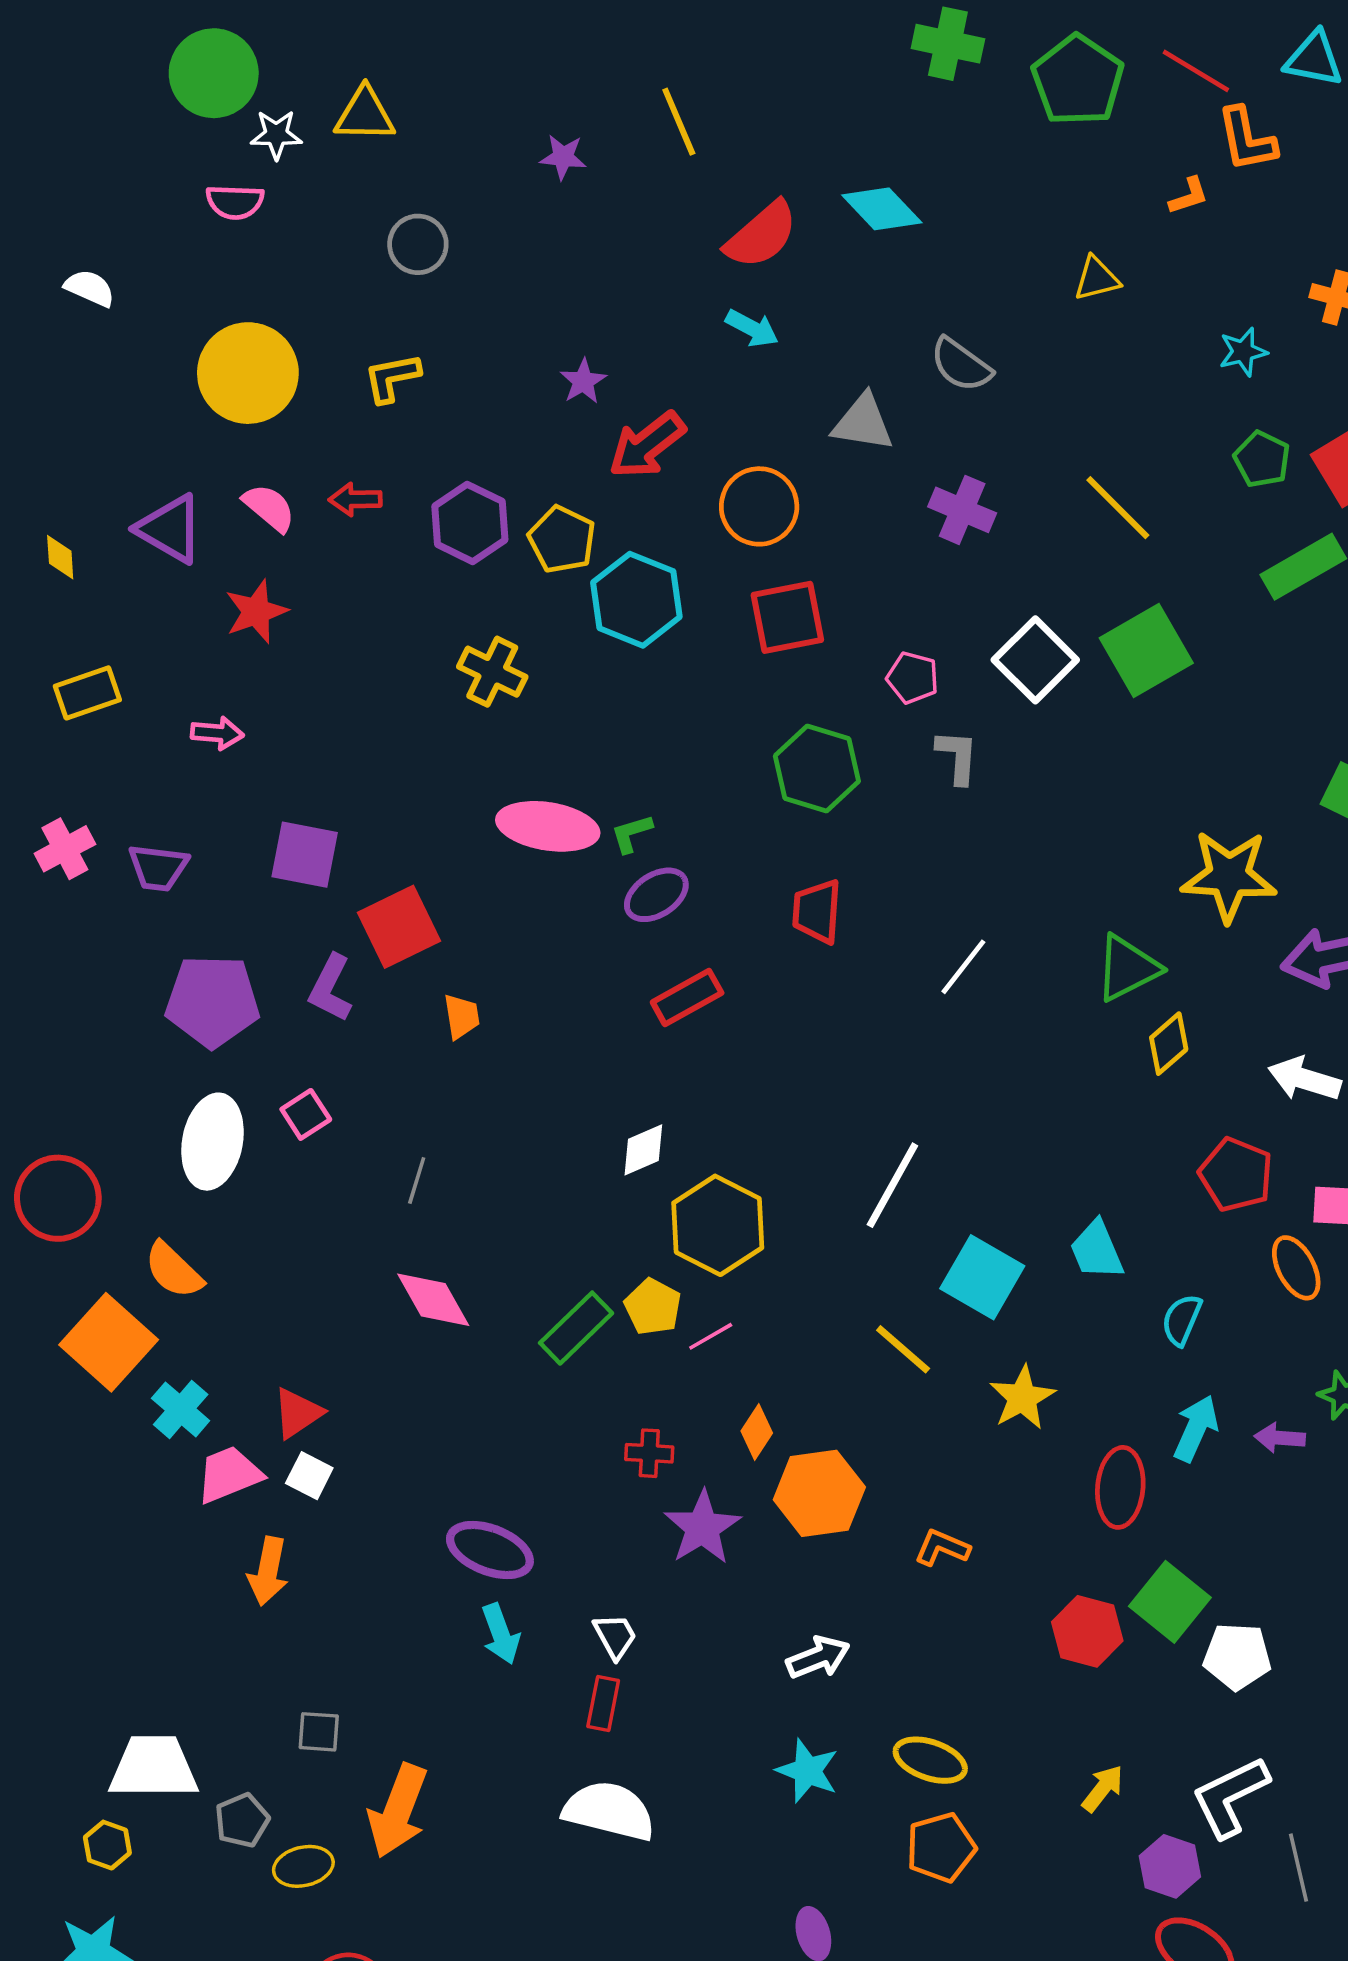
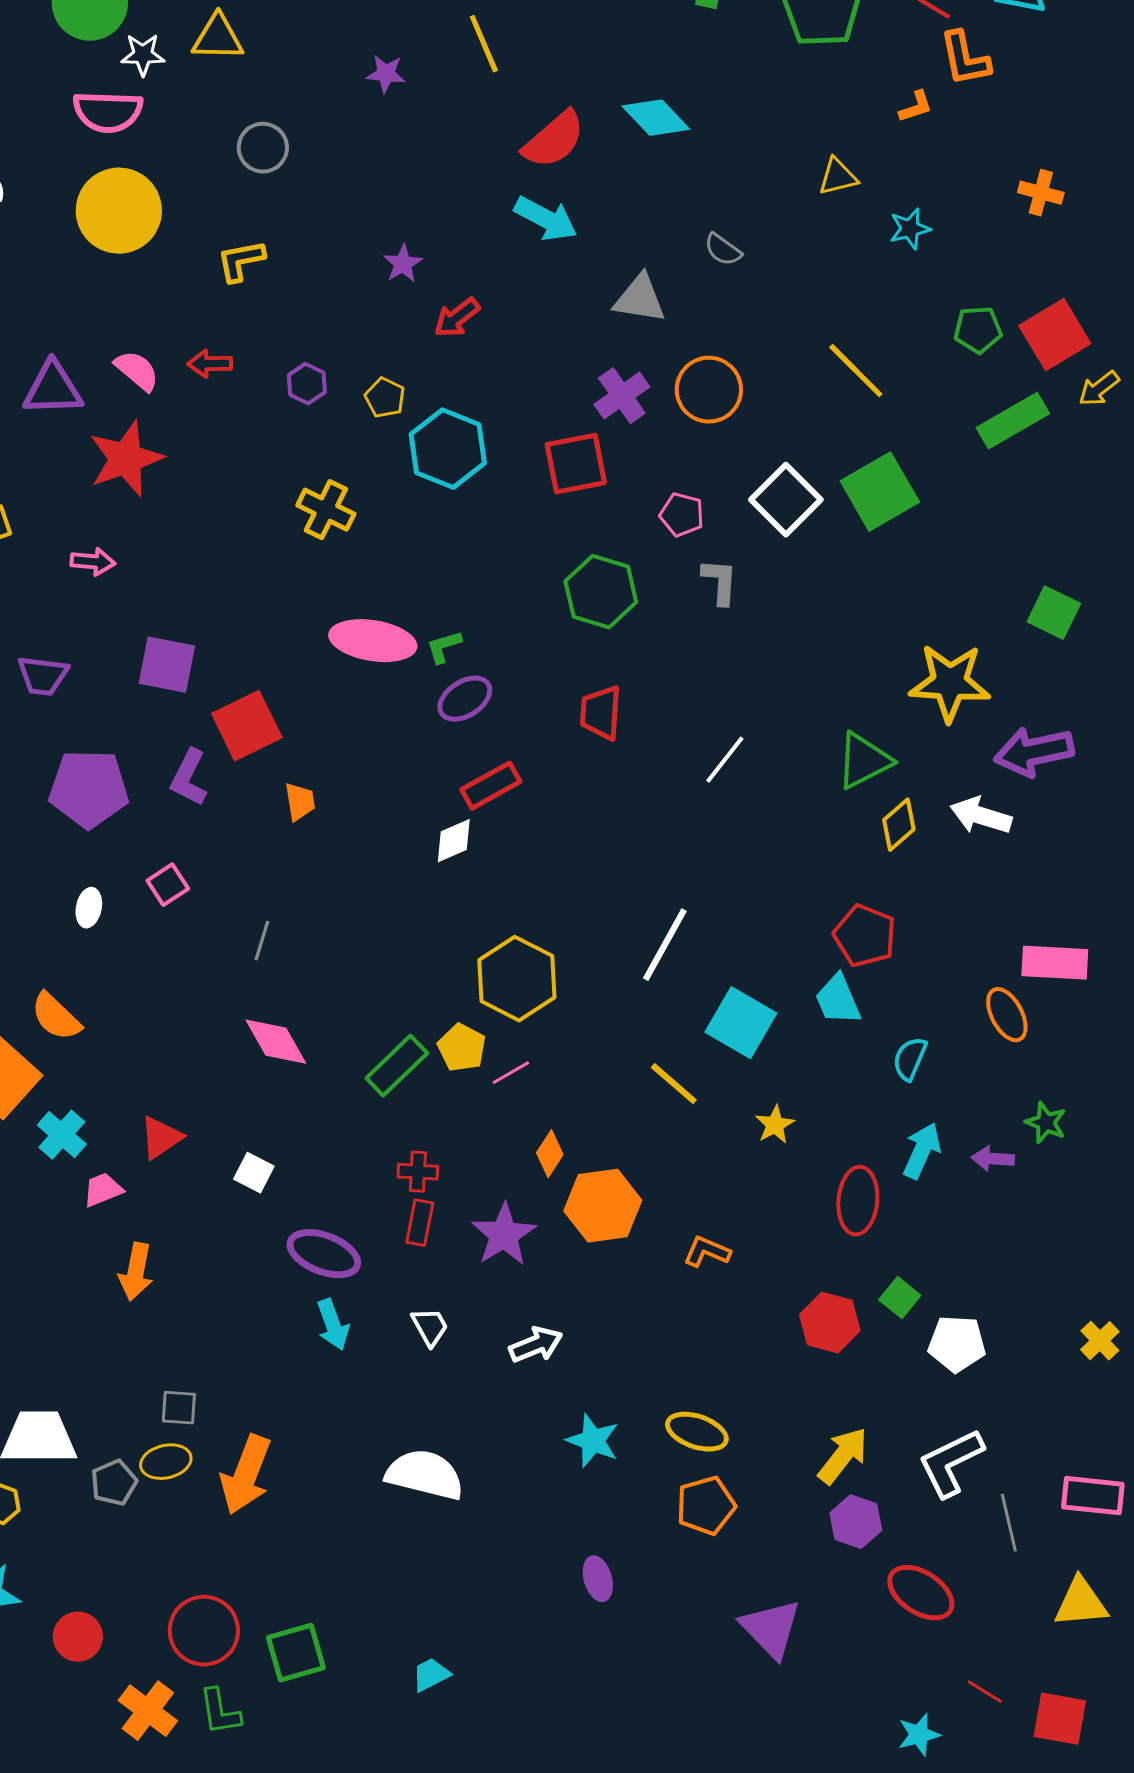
pink semicircle: (235, 202) -> (108, 112), size x1.4
cyan arrow: (752, 328) -> (546, 219), size x1.4
cyan star: (1243, 352) -> (910, 229), moved
gray semicircle: (961, 365) -> (723, 250), size x0.7
yellow circle: (248, 373) -> (119, 211), moved
red arrow: (647, 445) -> (457, 318), size x0.7
green pentagon: (1262, 459) -> (978, 330), turned -30
orange circle: (759, 506) -> (709, 390), moved
purple cross: (962, 510) -> (622, 396), moved, turned 32
purple hexagon: (470, 523) -> (307, 384), size x0.6
purple triangle: (170, 529) -> (53, 389), turned -32
yellow pentagon: (562, 539) -> (385, 398), size x0.7
red star: (256, 611) -> (126, 459), size x1.4
white arrow: (1304, 1079) -> (981, 816), moved
white ellipse: (212, 1142) -> (89, 908), size x0.5
white diamond: (643, 1150) -> (454, 841), moved
red pentagon: (1236, 1175) -> (865, 936), moved
yellow star: (1022, 1398) -> (775, 1125), size x0.7
red cross: (649, 1453) -> (418, 1172), moved
pink trapezoid: (229, 1474) -> (103, 1190), size x0.7
white square: (309, 1476) -> (254, 1173), moved
green square: (1170, 1602) -> (900, 1298), size x0.6
white arrow: (818, 1657) -> (536, 1345), moved
red rectangle: (603, 1703) -> (420, 1223), moved
yellow arrow: (1103, 1788) -> (843, 1456), size x1.4
yellow ellipse: (303, 1866) -> (166, 1462), moved
purple hexagon: (1170, 1866) -> (856, 1522), moved

